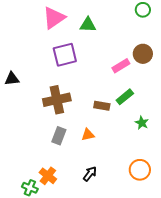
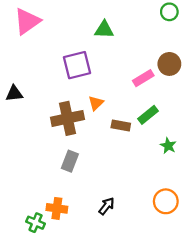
pink triangle: (54, 18) -> (27, 21), moved
orange triangle: (88, 135) -> (96, 103), moved, turned -32
orange cross: (48, 176) -> (57, 208), turned -30

